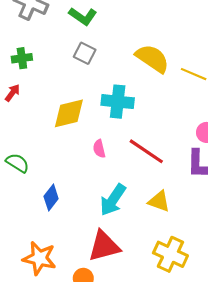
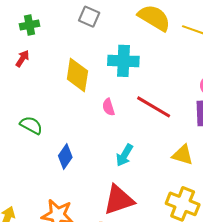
yellow diamond: (69, 113) -> (77, 75), turned -64
cyan arrow: (113, 200) -> (125, 155), size x0.7
yellow triangle: (159, 201) -> (183, 155), moved

